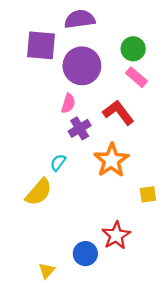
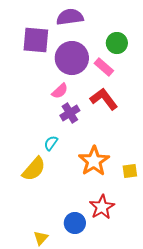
pink rectangle: (137, 77) -> (104, 67), moved
pink semicircle: (68, 103) -> (60, 91), turned 30
orange star: (112, 160) -> (94, 161), moved

